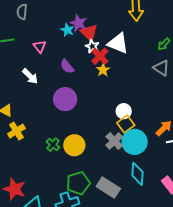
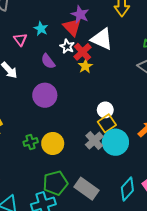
purple star: (78, 23) -> (80, 14), moved
cyan star: (67, 30) -> (41, 29), moved
white star: (92, 46) -> (67, 46), moved
green cross: (53, 145) -> (31, 142), turned 32
cyan diamond: (138, 174) -> (127, 189), moved, turned 35

